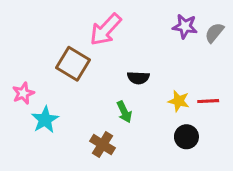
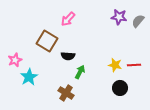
pink arrow: (106, 30) -> (68, 19), size x0.7
black semicircle: (138, 78) -> (68, 56), moved
green arrow: (124, 112) -> (80, 72), turned -128

